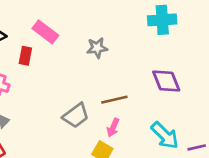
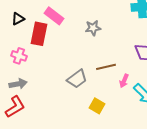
red rectangle: (25, 56) -> (39, 34), size x1.6
pink arrow: (113, 128) -> (124, 81), moved

